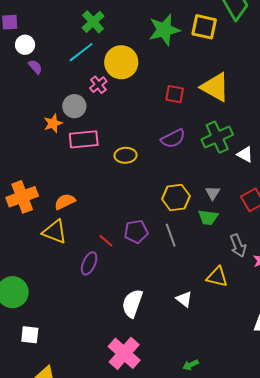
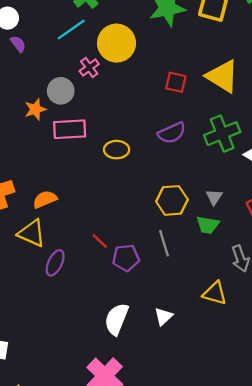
purple pentagon: (136, 232) -> (126, 258), moved
red line: (106, 241) -> (100, 241), moved
purple ellipse: (89, 263) -> (55, 263), moved
white triangle: (184, 299) -> (163, 317), moved, turned 36

